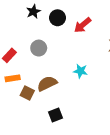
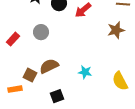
cyan star: (80, 71) -> (85, 72), moved
orange rectangle: (13, 78) -> (15, 89), moved

